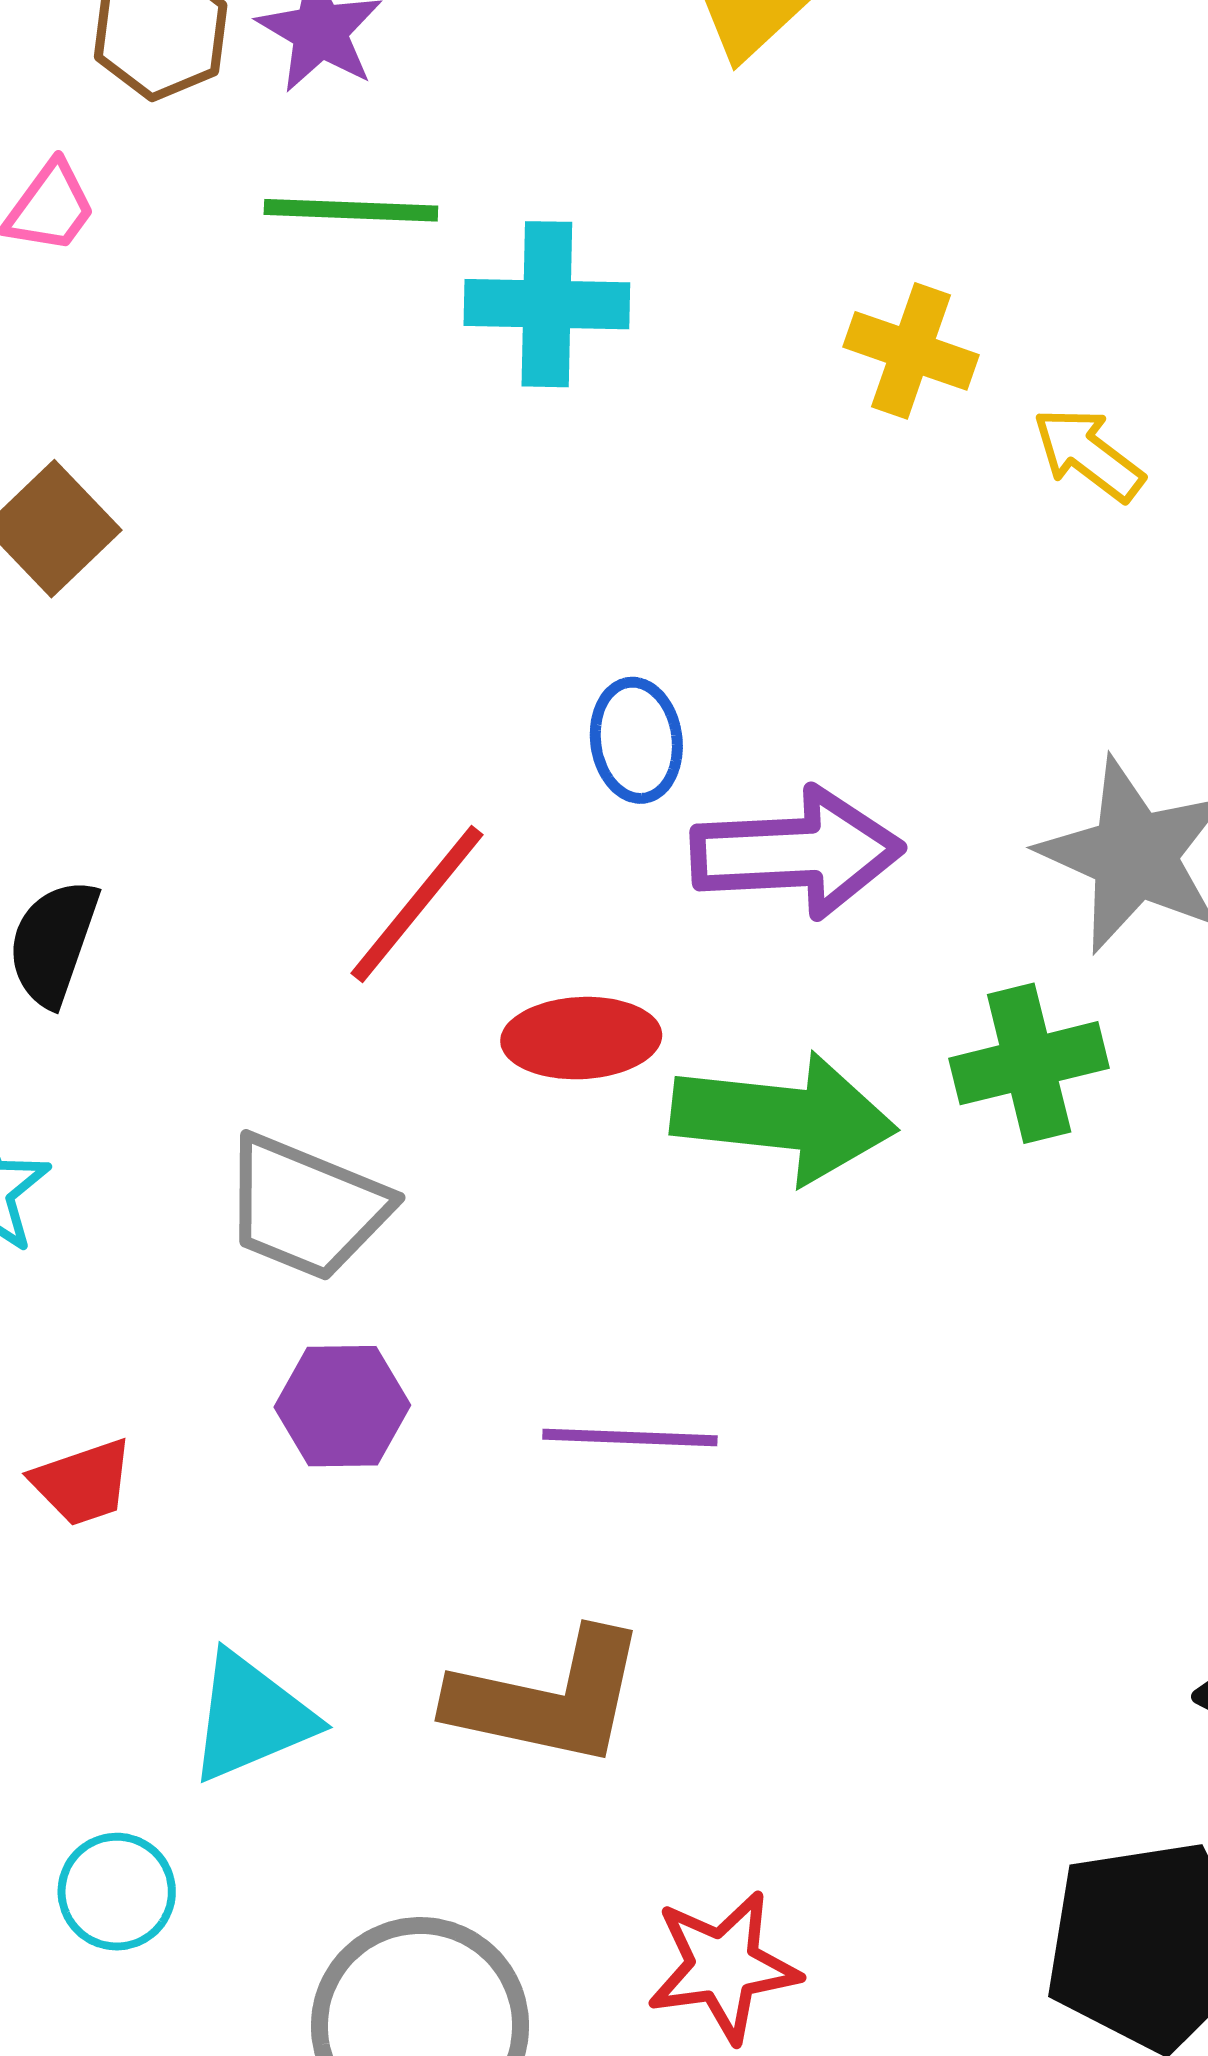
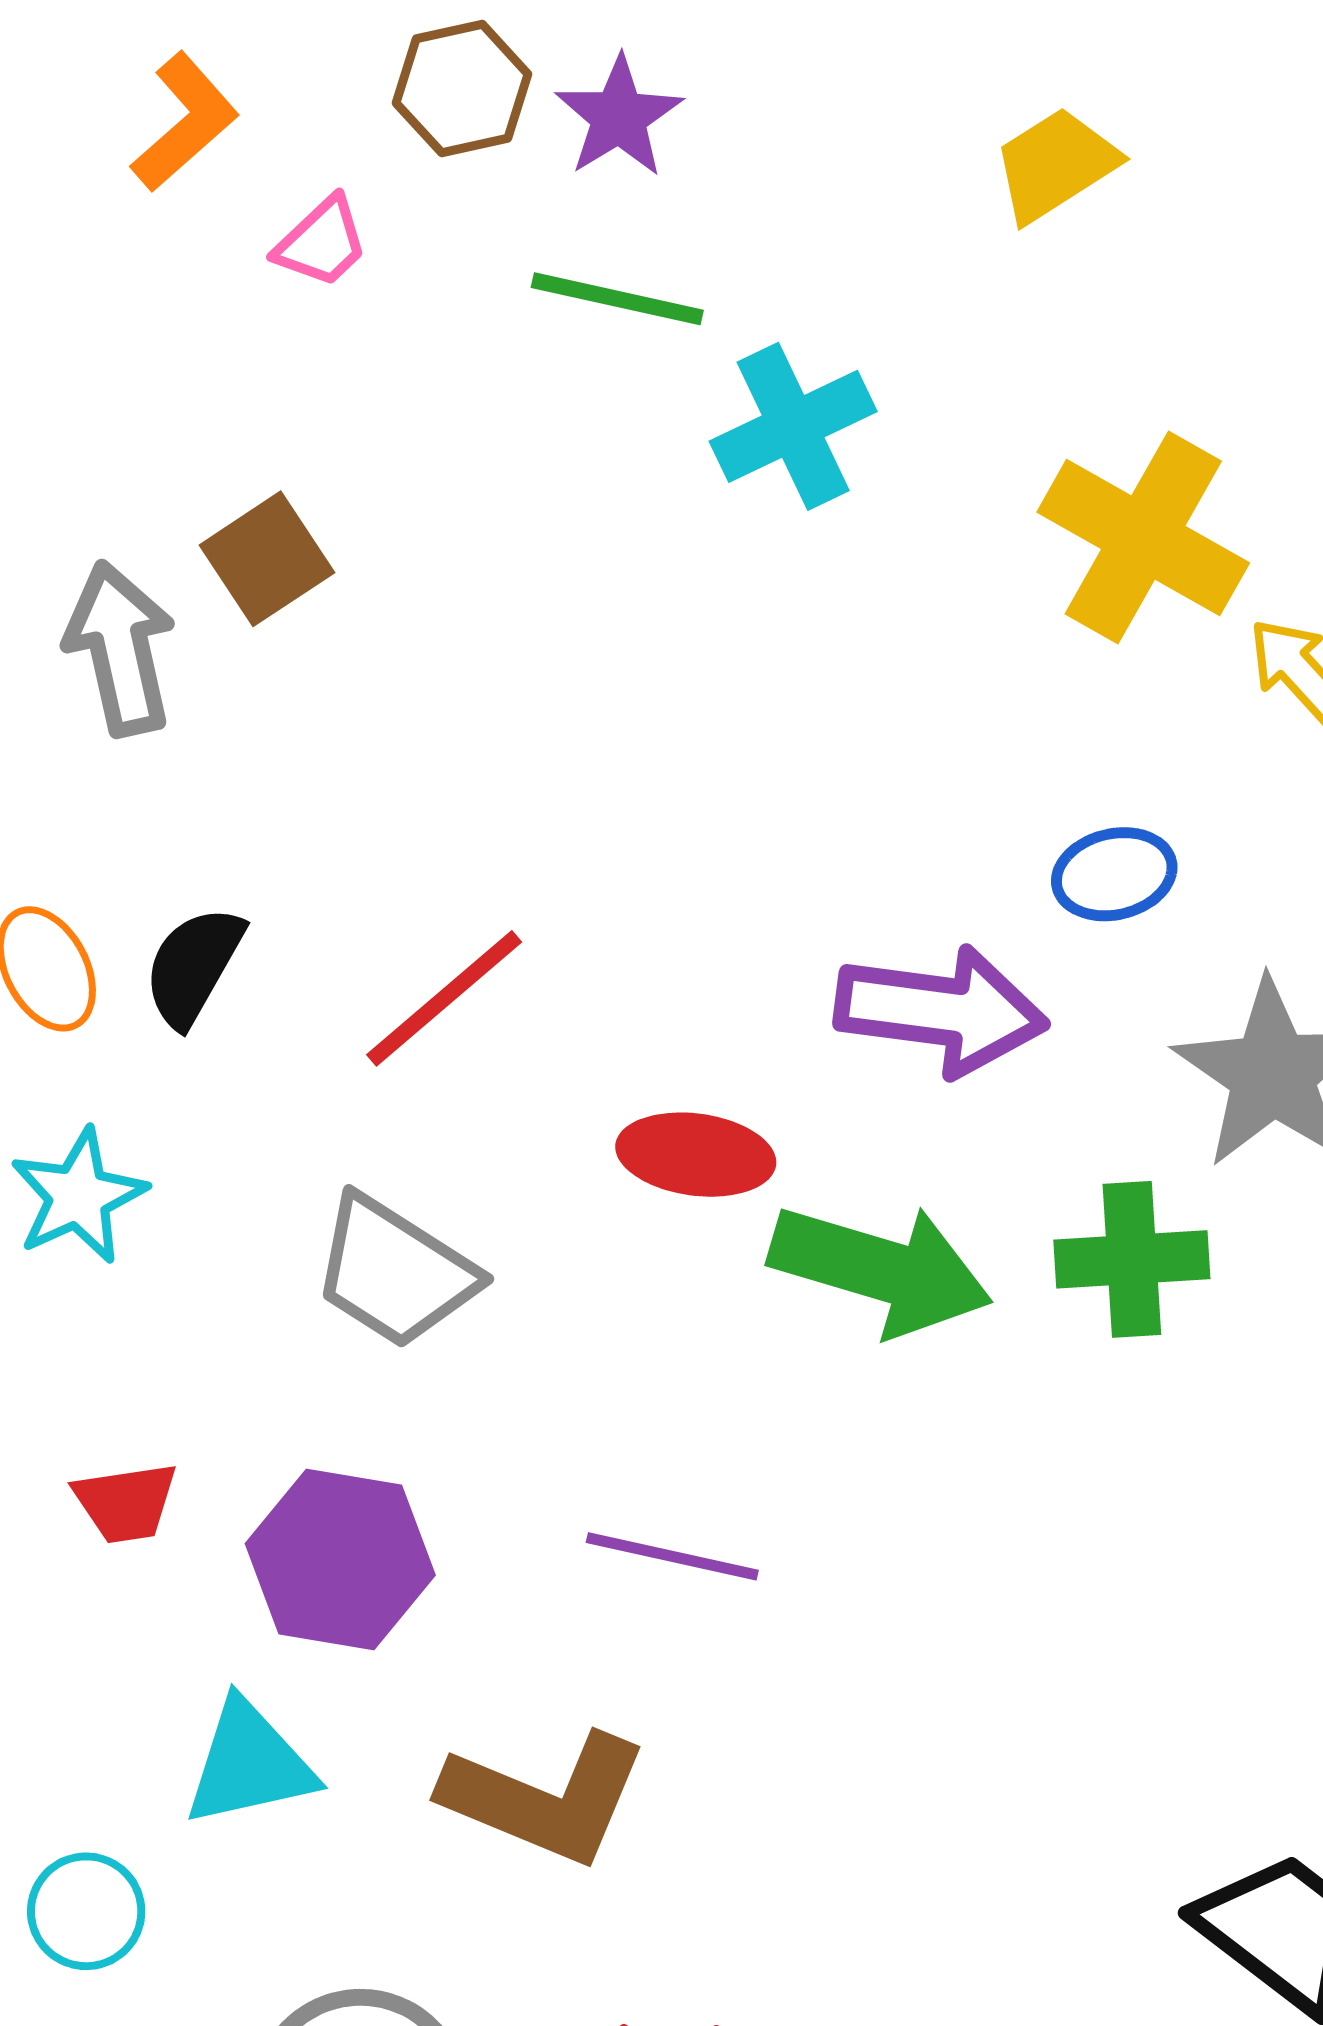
cyan cross: (547, 304) -> (793, 426), turned -37
yellow cross: (911, 351) -> (1143, 537), size x1.6
blue ellipse: (636, 740) -> (1114, 874), moved, turned 74
red line: (417, 904) -> (444, 998), moved
purple hexagon: (342, 1406) -> (340, 1559), moved, size x1.4

